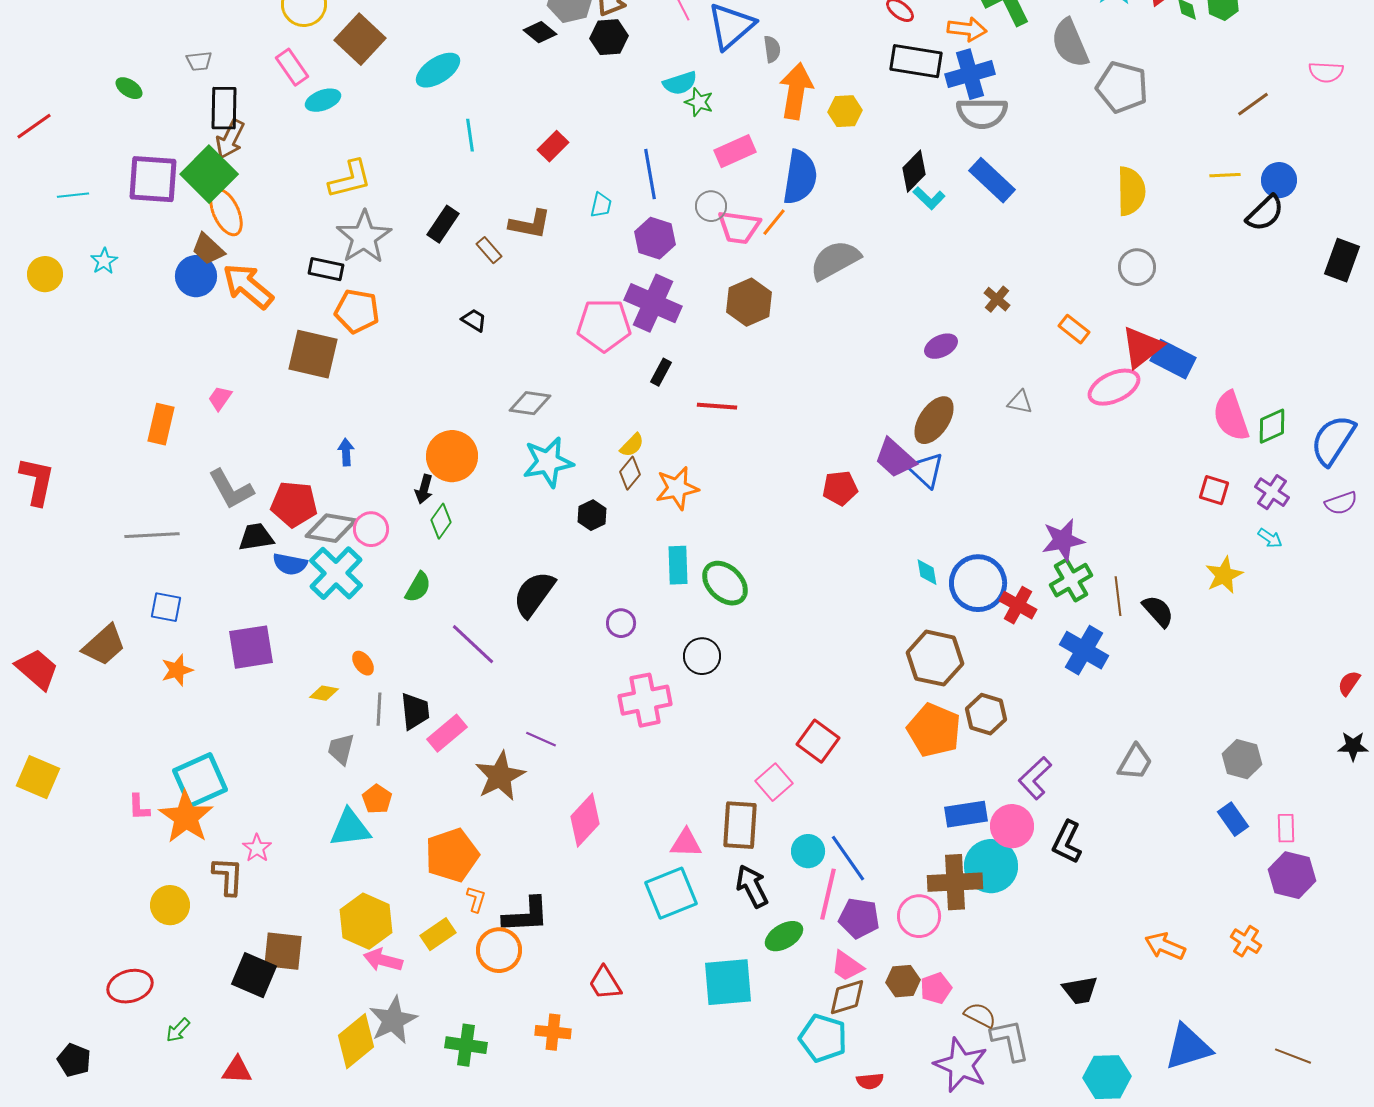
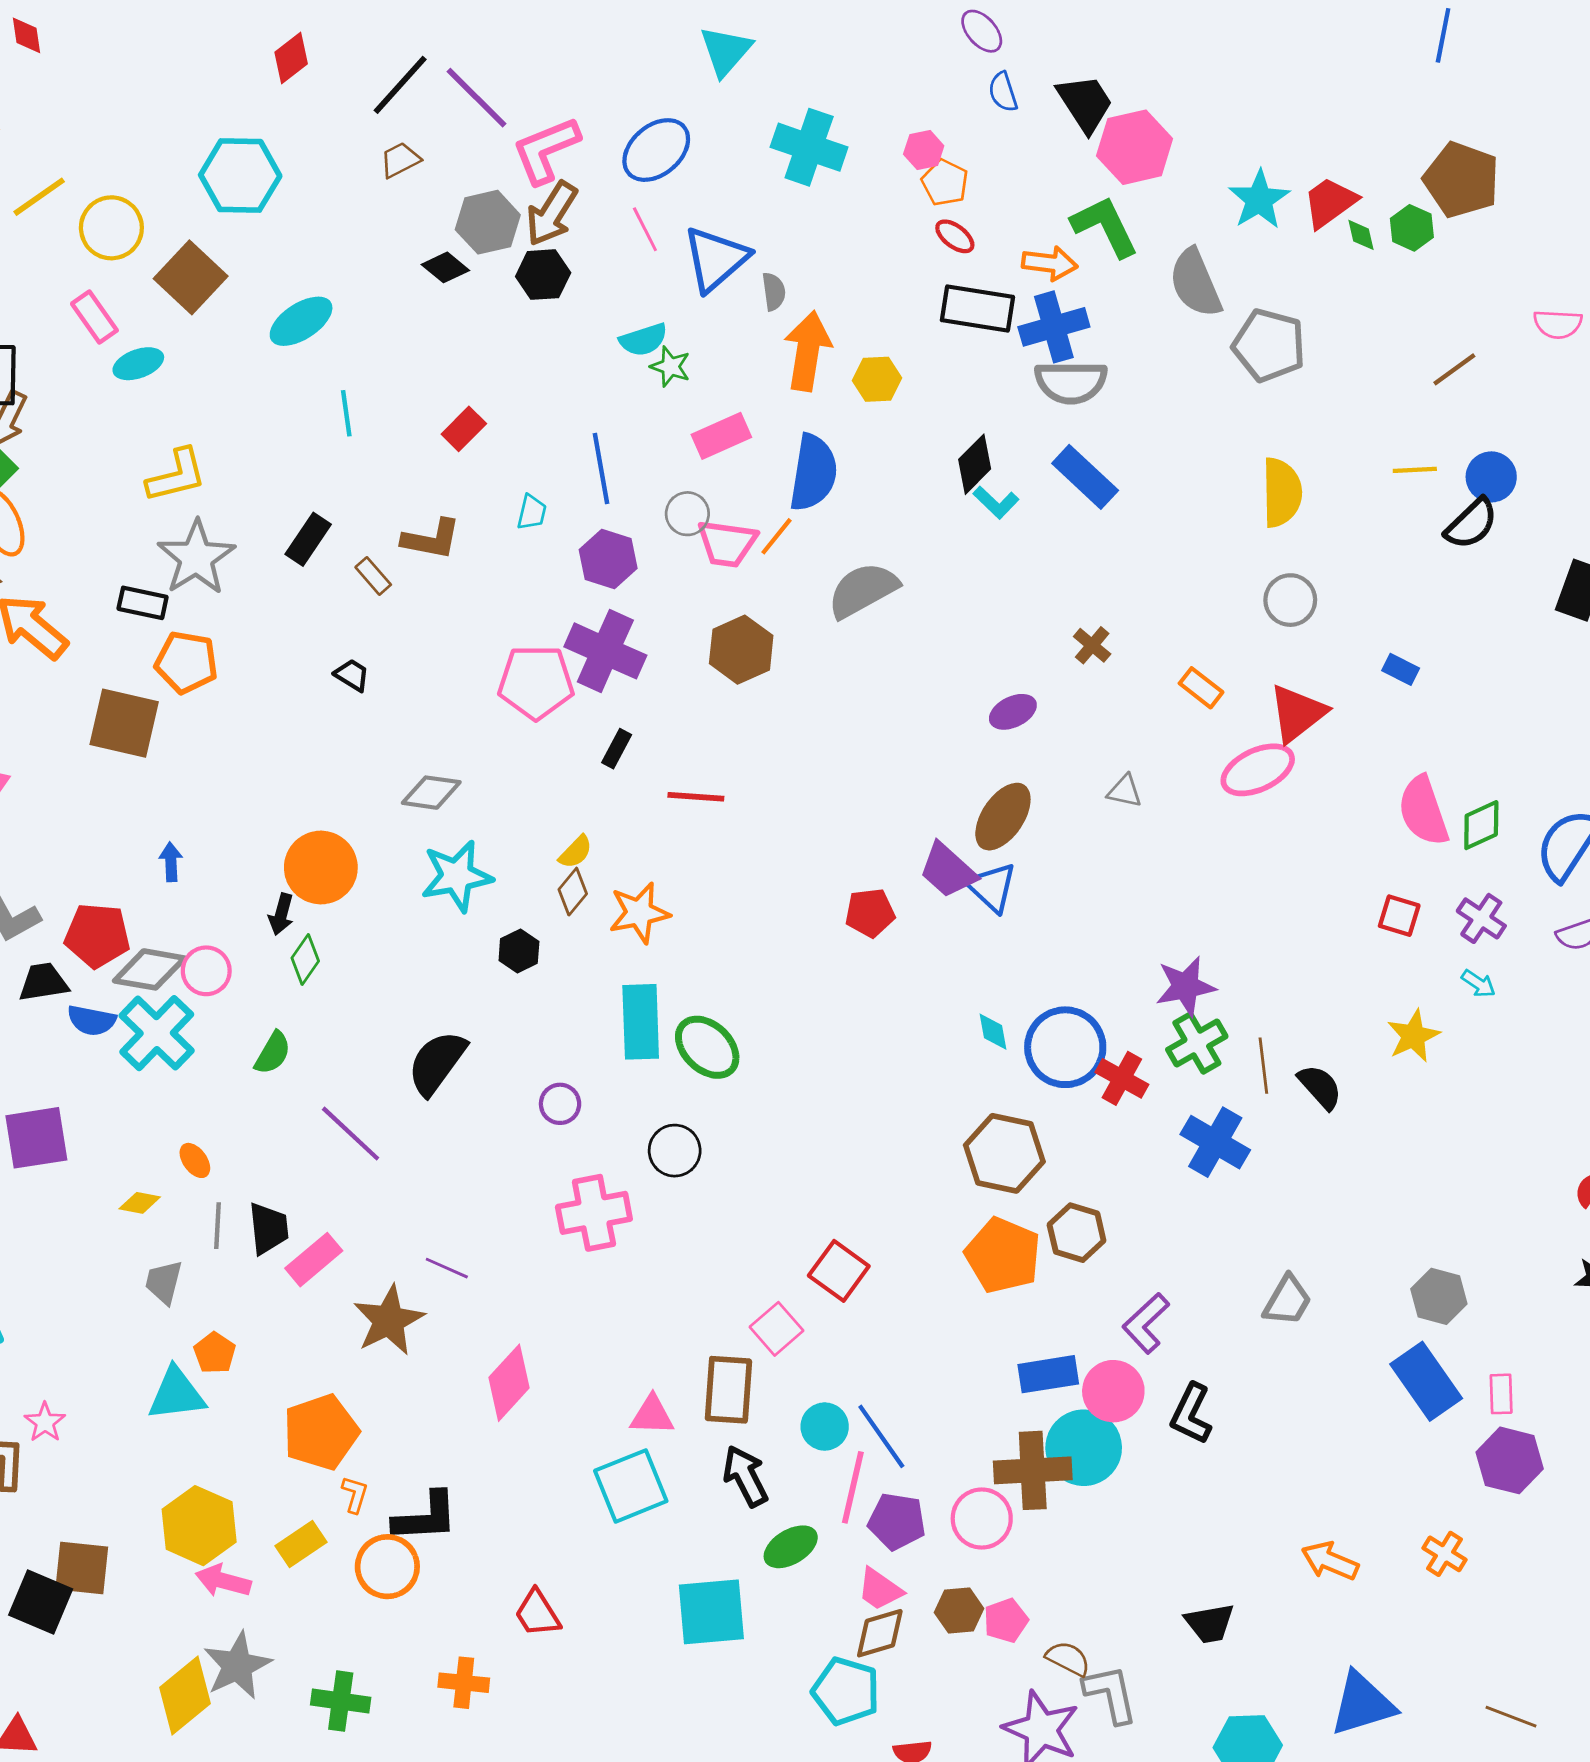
blue rectangle: (1173, 359) -> (1401, 669), moved, size x0.6
cyan rectangle: (678, 565) -> (641, 1022), size x1.4
blue rectangle: (1233, 819) -> (1426, 1381), size x1.6

